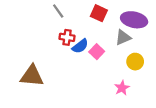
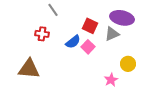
red square: (99, 13) -> (90, 26), moved
red cross: (67, 37) -> (42, 34), moved
yellow circle: (135, 62) -> (128, 64), moved

